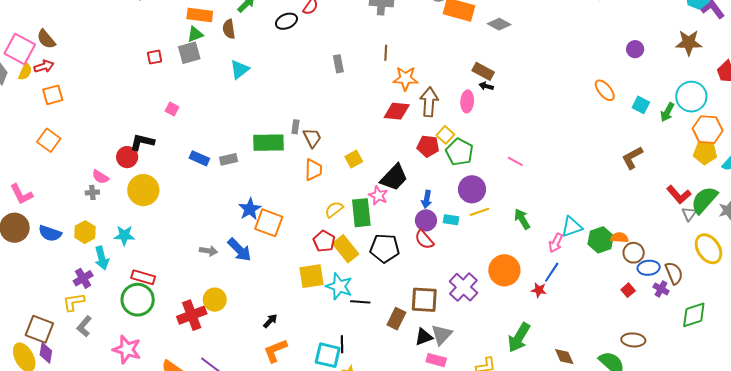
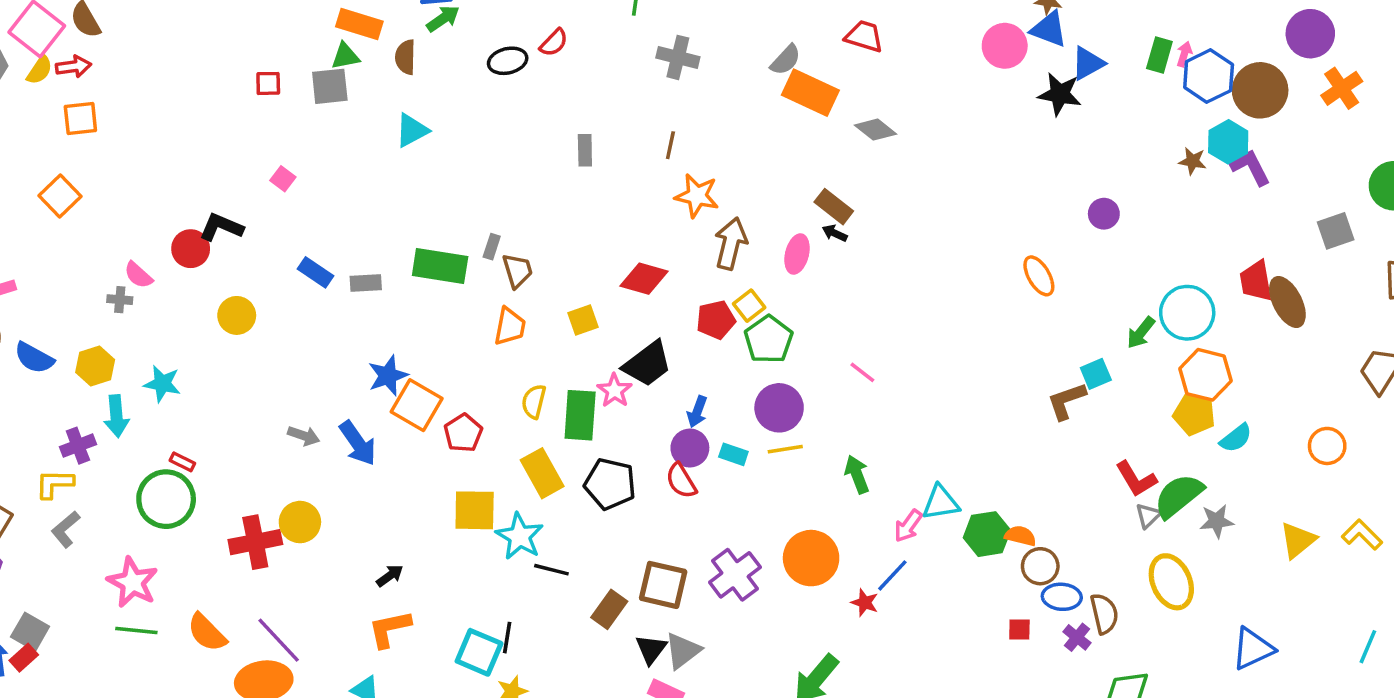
brown star: (689, 43) -> (1193, 161), moved, size x0.6
cyan square: (641, 105) -> (1096, 374), moved, turned 30
red diamond: (397, 111) -> (644, 279), moved
red pentagon: (428, 146) -> (716, 320), turned -30
yellow circle: (143, 190) -> (237, 315), moved, size x0.7
yellow semicircle: (334, 209) -> (534, 402), turned -48
red pentagon: (324, 241) -> (463, 433), moved
red rectangle: (143, 277) -> (182, 462), size x0.6
red square: (628, 290) -> (1019, 630), turned 32
black triangle: (424, 337) -> (651, 649), turned -42

